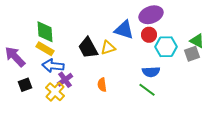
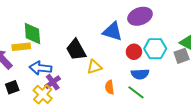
red circle: (149, 35) -> (134, 52), moved
yellow triangle: (108, 48) -> (94, 67), moved
yellow rectangle: (45, 49) -> (21, 47), moved, turned -36
orange semicircle: (102, 85) -> (110, 87), moved

